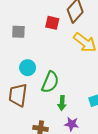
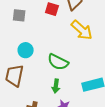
green semicircle: (50, 82) -> (58, 62), moved, turned 90

